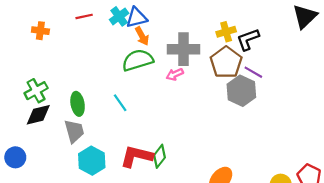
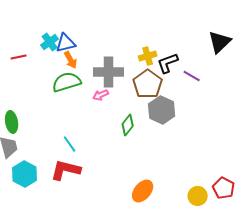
red line: (84, 16) -> (19, 57), moved
purple line: (253, 72) -> (192, 76), moved
cyan line: (120, 103) -> (70, 144), moved
green diamond: (159, 156) -> (128, 125), moved

